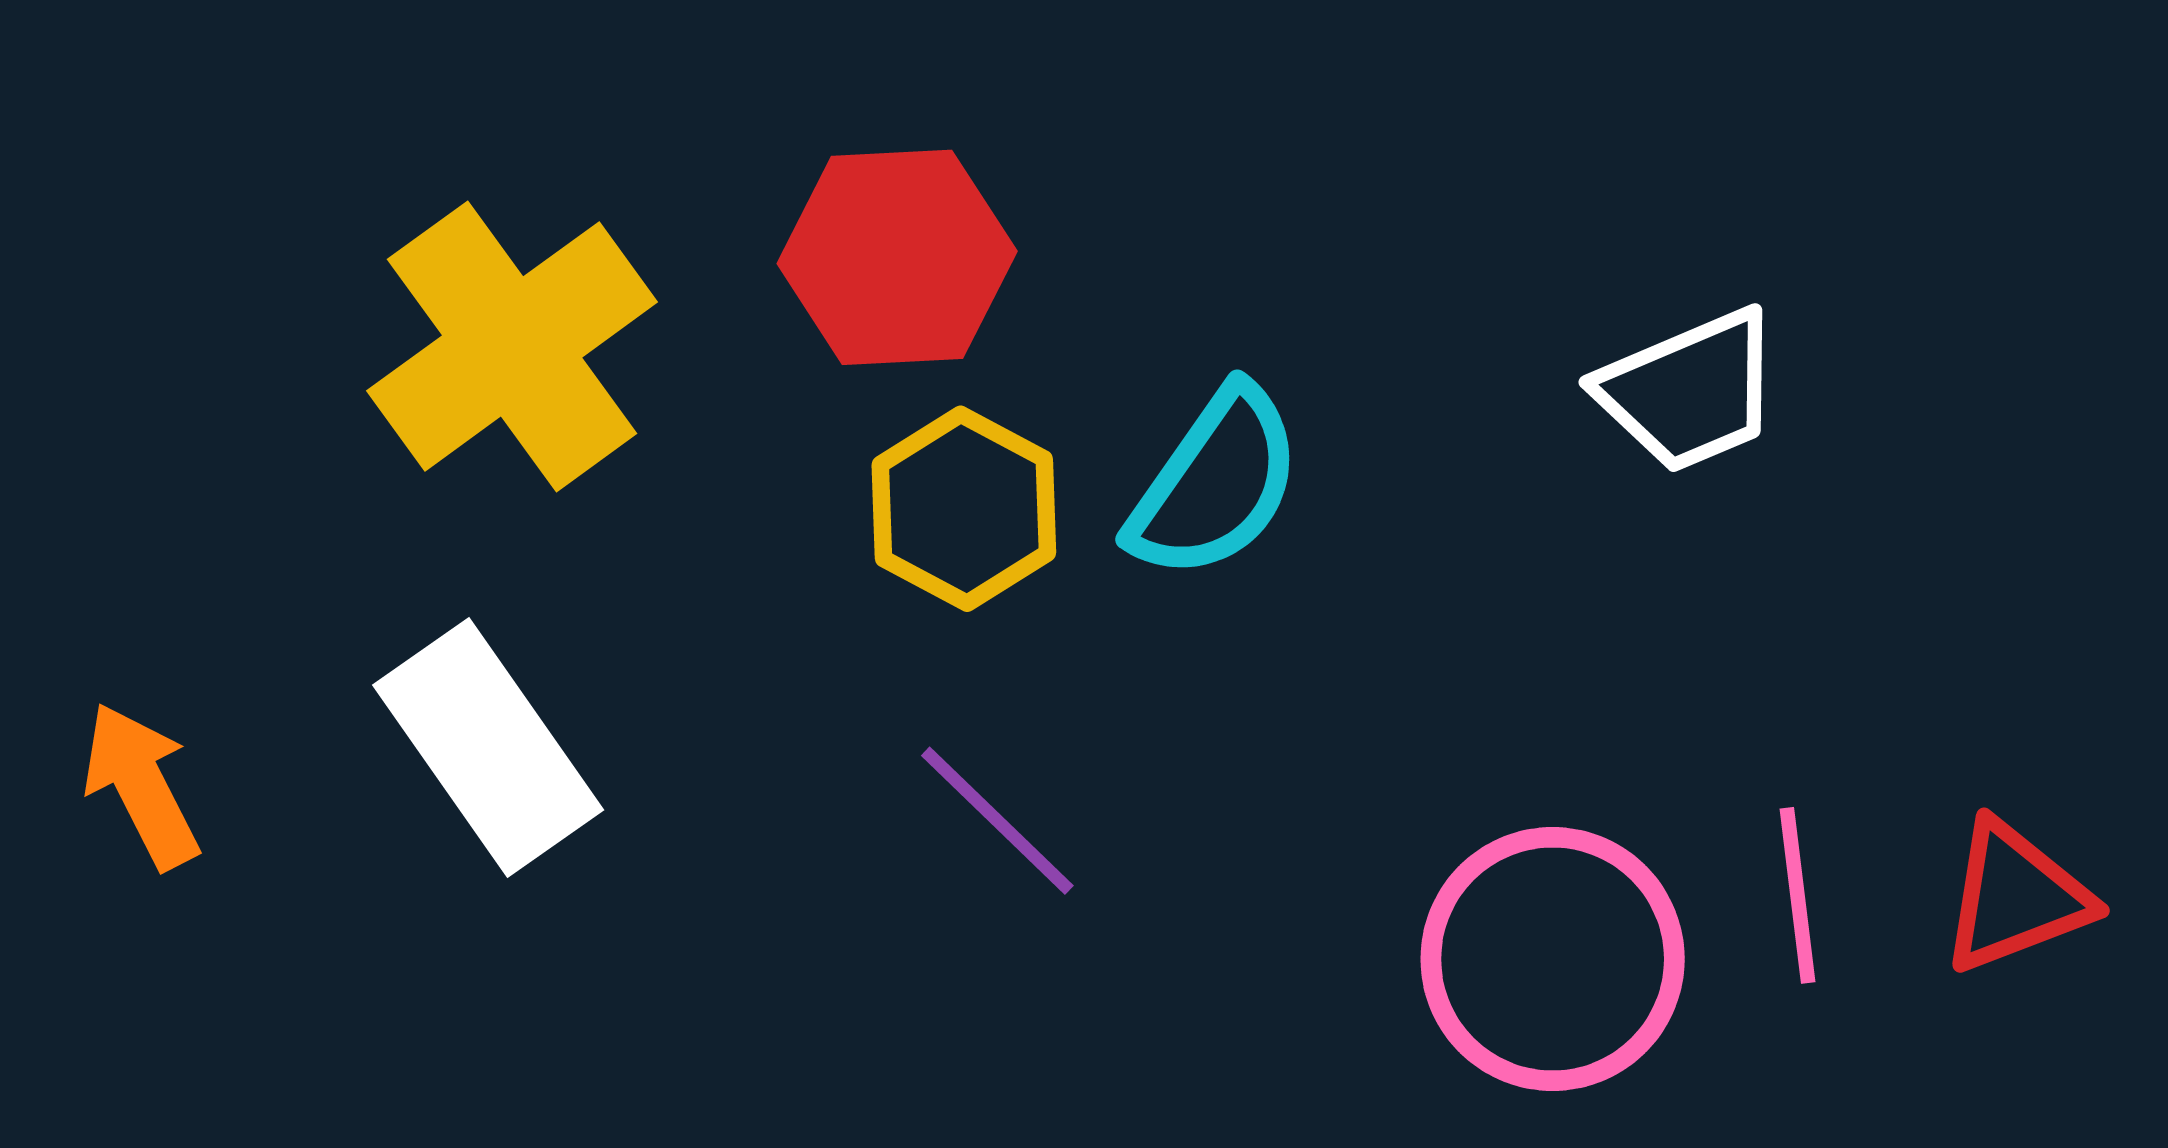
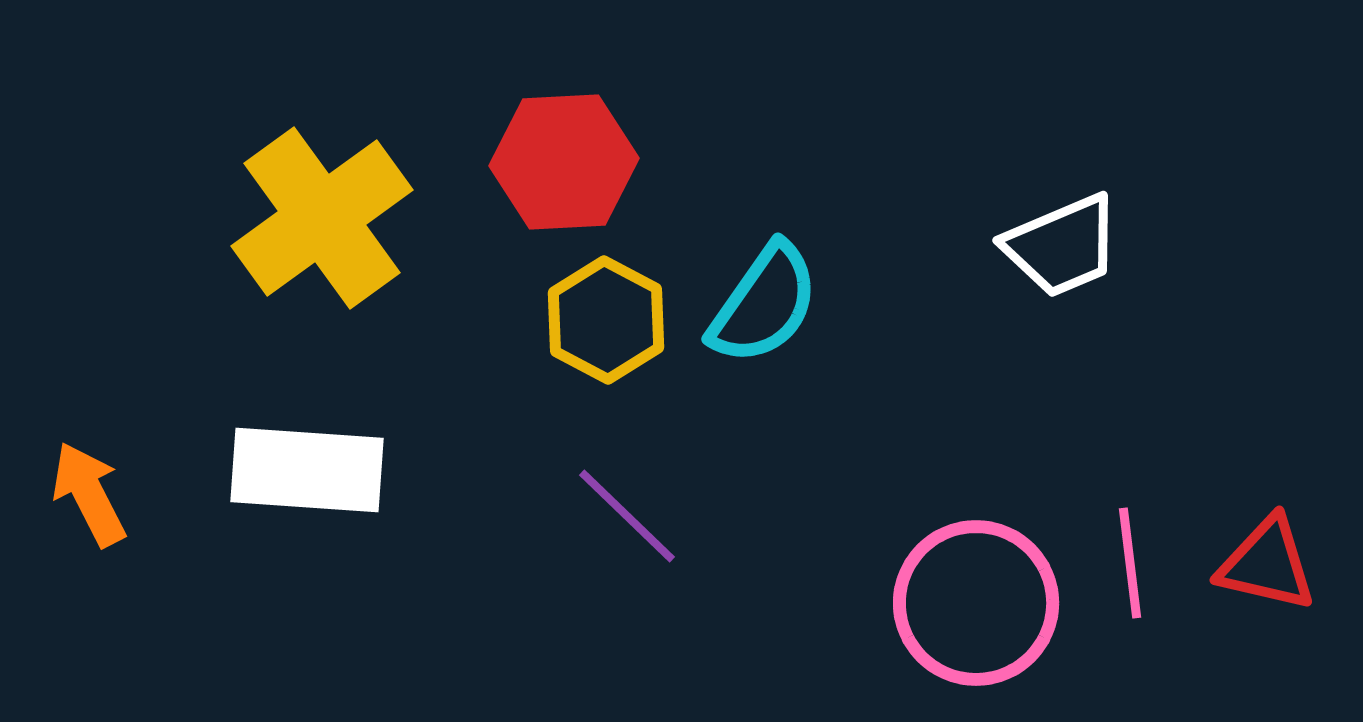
white rectangle: (488, 747) -> (307, 470), turned -51
red triangle: (2016, 897) -> (1267, 564), turned 34

